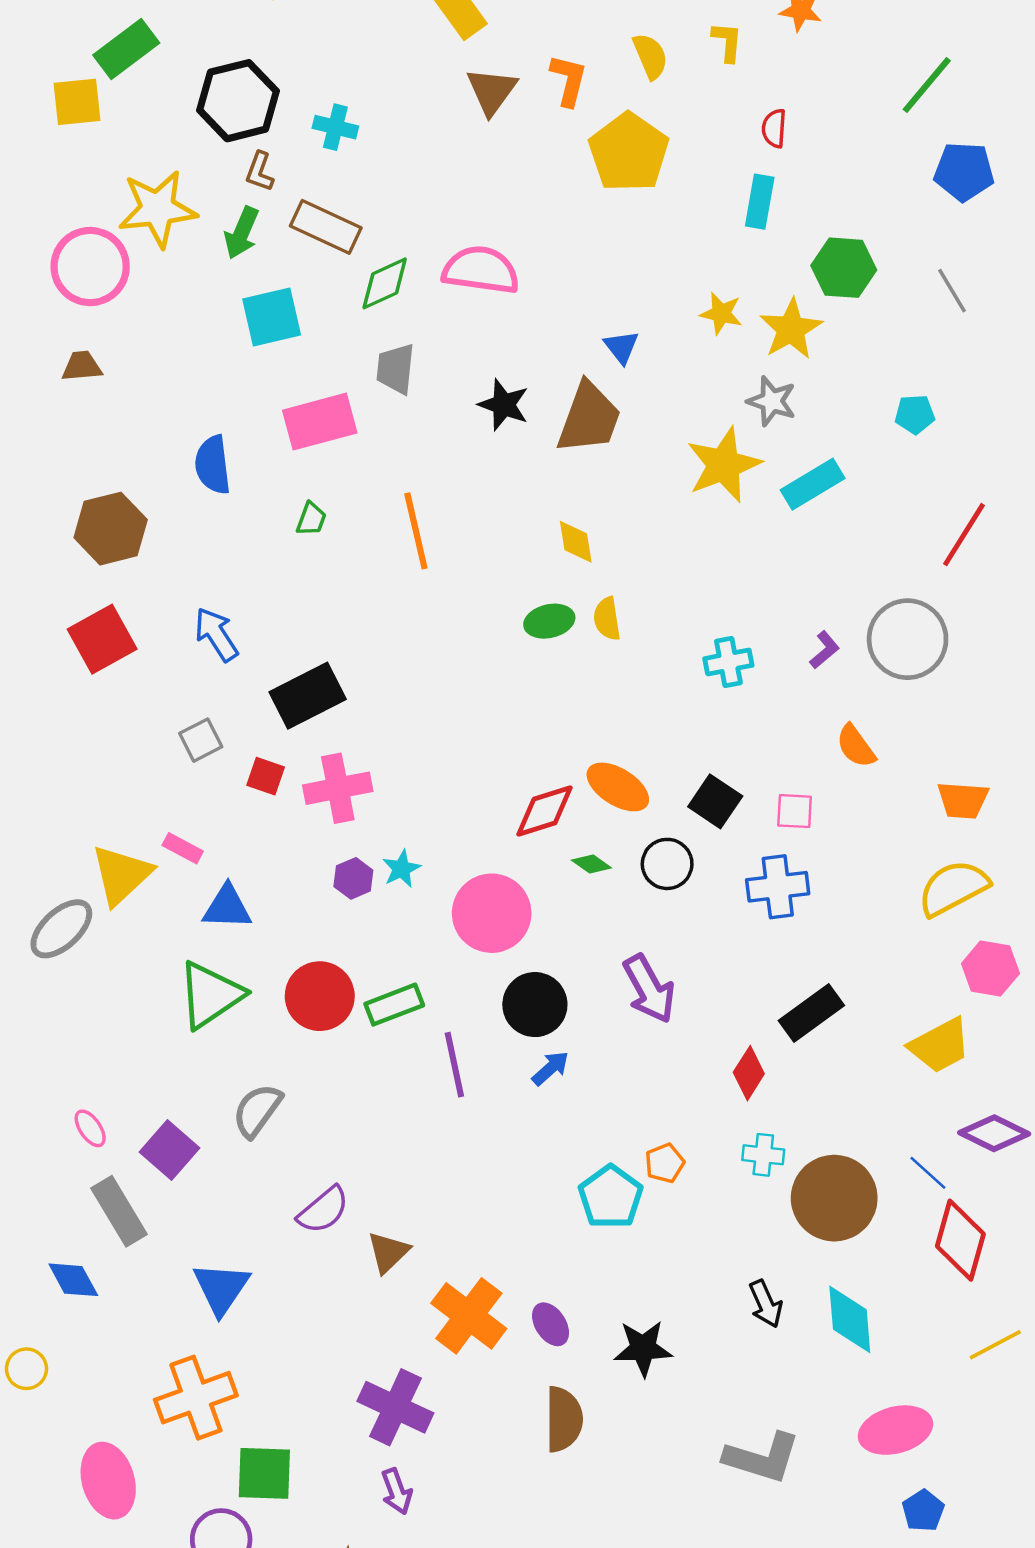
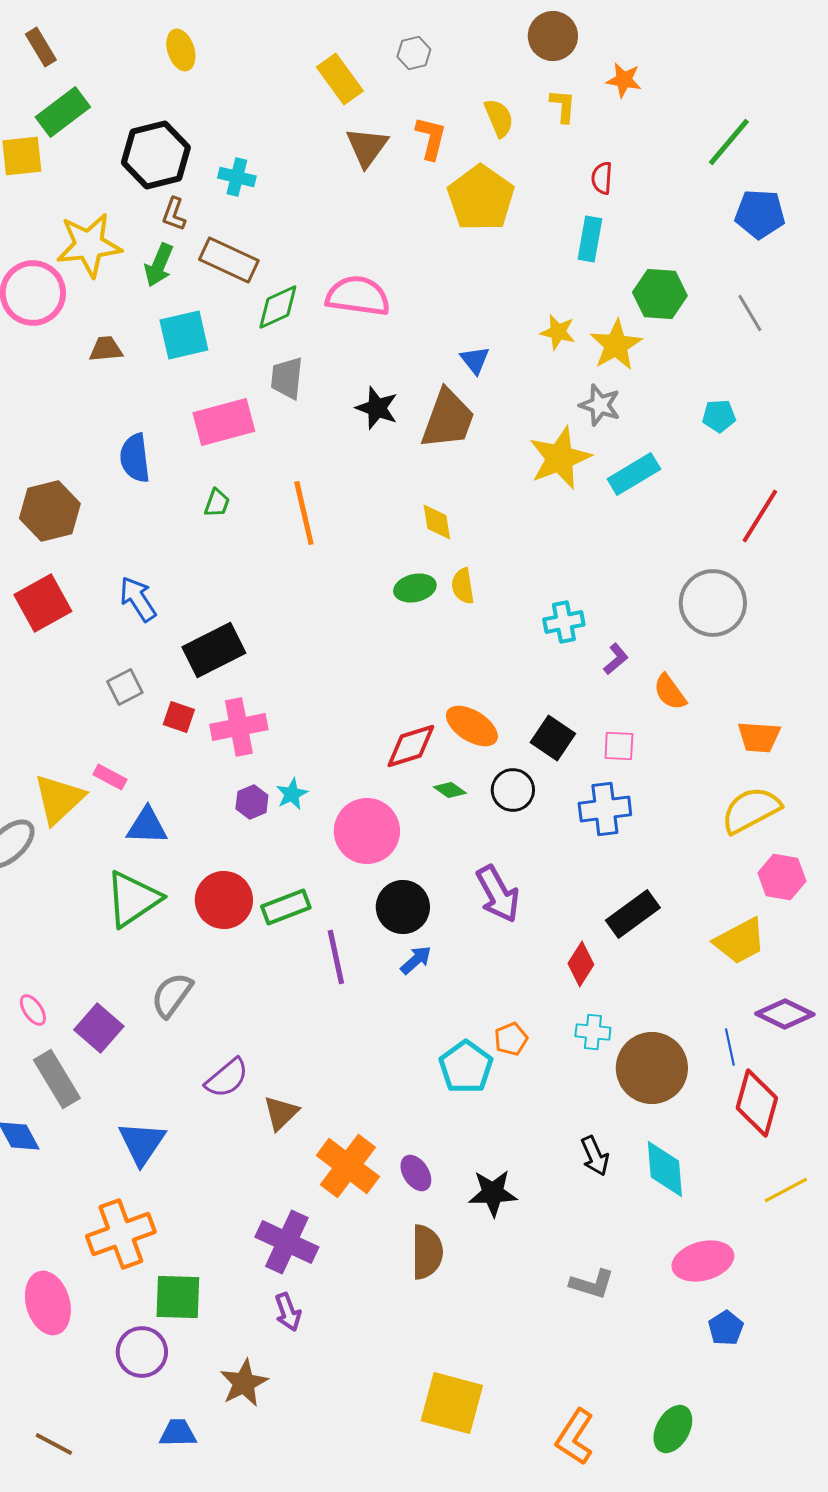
brown trapezoid: (82, 366) -> (106, 349), moved
purple L-shape: (825, 650) -> (616, 659), moved
blue line: (928, 1173) -> (730, 1047), turned 36
gray L-shape: (762, 1458) -> (592, 1284), size x0.7

